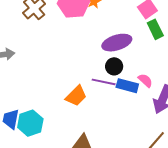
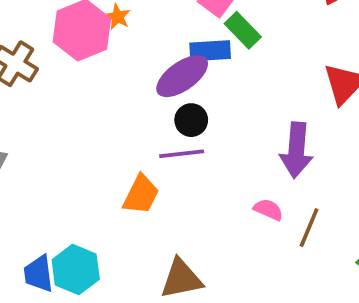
pink semicircle: (145, 80) -> (268, 210), moved
blue rectangle: (127, 86) -> (210, 51), moved

